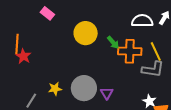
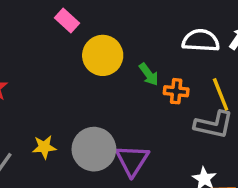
pink rectangle: (47, 13) -> (67, 20), moved
orange cross: (130, 51) -> (176, 91), size x0.6
purple triangle: (107, 93) -> (132, 160), size x1.5

